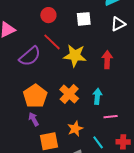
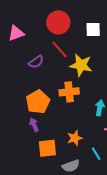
red circle: (48, 15) -> (58, 22), size x1.5
purple semicircle: (30, 56) -> (36, 62), size x0.7
orange cross: (69, 94) -> (69, 92), moved, turned 36

